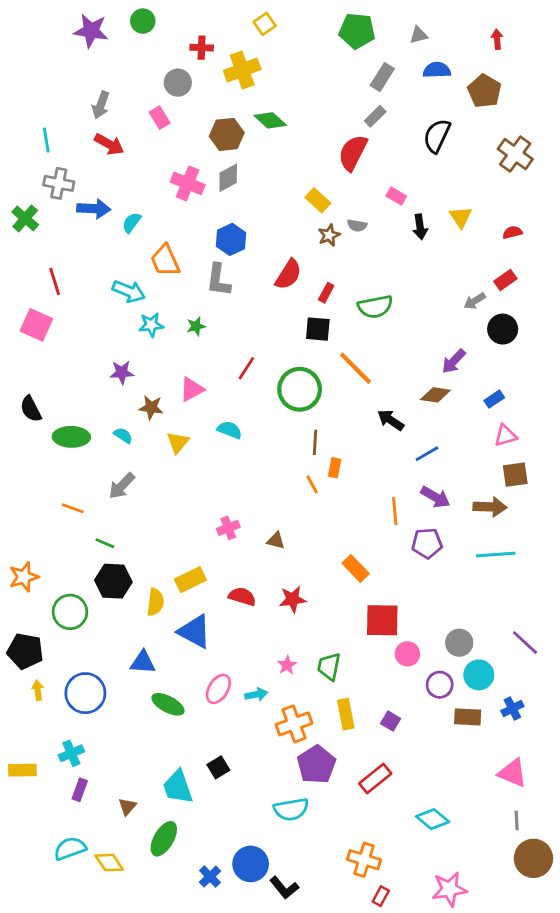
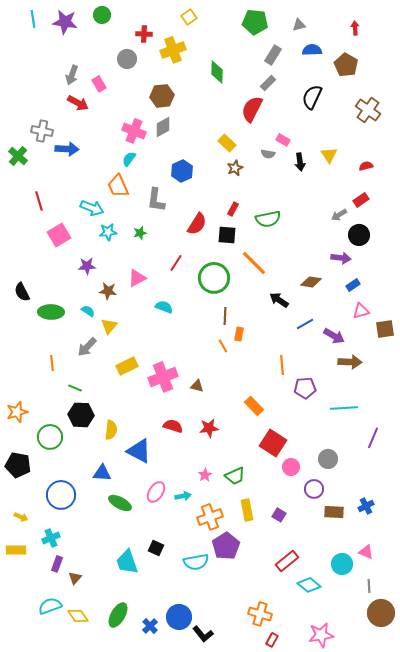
pink rectangle: (160, 118) -> (99, 84), moved
green diamond: (270, 120) -> (217, 72), moved, turned 50
cyan line: (46, 140) -> (33, 19), moved
cyan semicircle: (132, 223) -> (129, 159), moved
gray semicircle: (357, 225) -> (268, 154), moved
blue hexagon: (231, 239) -> (182, 171), moved
red semicircle: (288, 274) -> (197, 224), moved
pink square: (36, 325) -> (59, 235), moved, turned 35
purple arrow: (454, 361) -> (341, 258), moved, turned -126
yellow triangle: (178, 442) -> (109, 326), moved
brown square: (515, 475) -> (385, 329), moved
purple arrow: (435, 497) -> (334, 336), moved
orange line: (73, 508) -> (52, 363), turned 63
pink cross: (228, 528) -> (163, 377), size x1.8
cyan line: (496, 554) -> (344, 408), moved
yellow rectangle: (190, 580) -> (127, 366), moved
red square: (382, 620) -> (273, 443), turned 32
purple line: (525, 643) -> (373, 438), moved, turned 70
green trapezoid: (329, 667) -> (235, 476), turned -125
cyan circle: (479, 675) -> (342, 564), moved
yellow arrow: (38, 690) -> (21, 517), moved, turned 120
black square: (218, 767) -> (156, 548), turned -35
pink triangle: (512, 773) -> (366, 552), size x0.7
red rectangle: (375, 779) -> (287, 561), moved
brown triangle: (127, 807) -> (75, 578), moved
cyan semicircle: (291, 809) -> (196, 562), moved
green ellipse: (164, 839) -> (118, 615), moved

